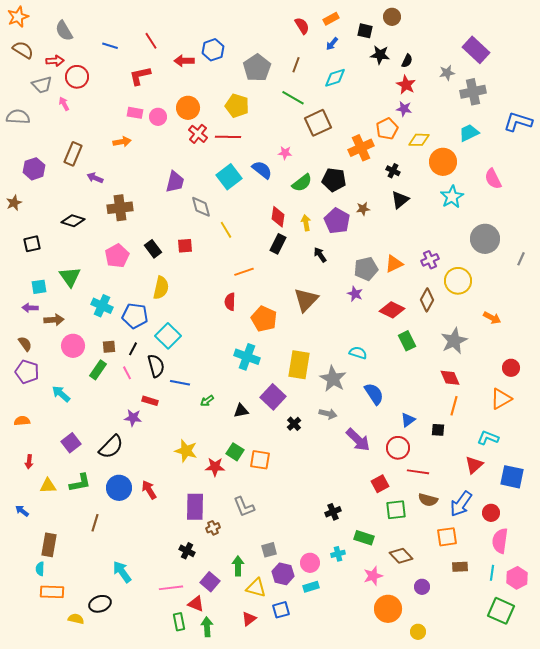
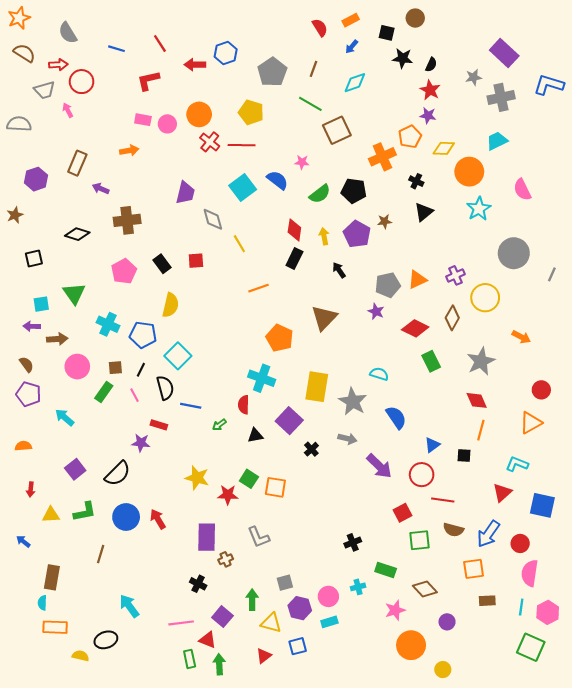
blue L-shape: (518, 122) -> (549, 85), moved
red semicircle: (230, 302) -> (244, 405), moved

